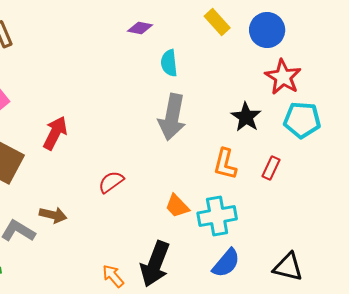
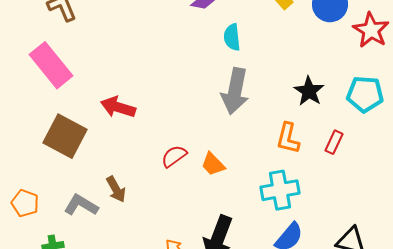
red star: (283, 77) -> (371, 30), moved
red arrow: (55, 133) -> (118, 107), turned -100
orange trapezoid: (177, 206) -> (213, 164), moved
brown arrow: (53, 215) -> (116, 189), turned 48

